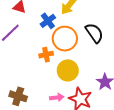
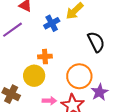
orange circle: (65, 39) -> (79, 76), moved
yellow circle: (68, 70) -> (34, 76), moved

